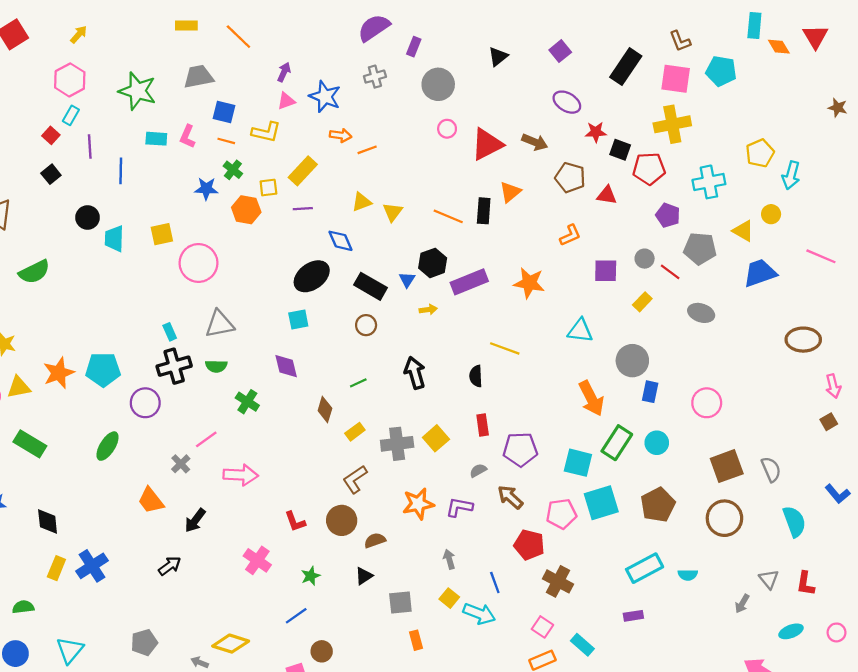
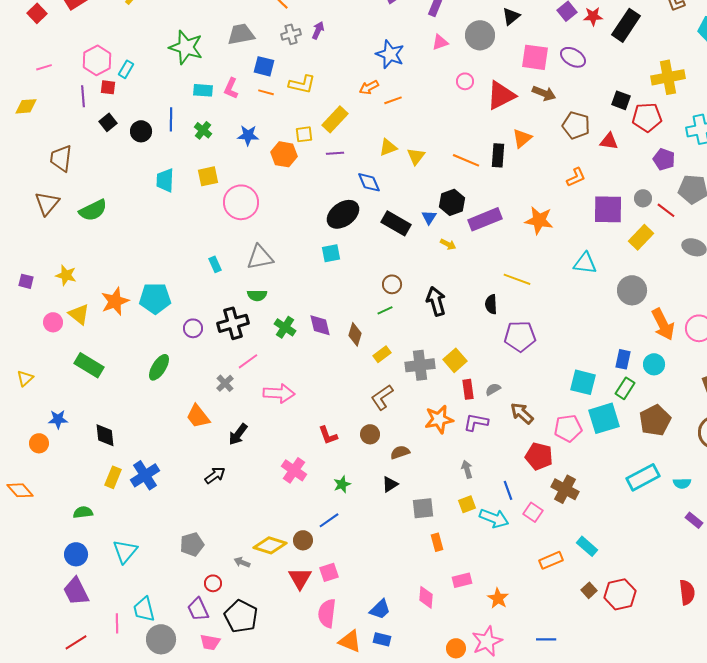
gray cross: (375, 77) -> (291, 34), moved
pink square: (676, 79) -> (535, 57), moved
pink hexagon: (70, 80) -> (97, 60), moved
gray circle: (438, 84) -> (480, 35), moved
blue star: (325, 97) -> (390, 54), moved
pink triangle: (286, 101) -> (440, 42), moved
red star: (596, 132) -> (593, 16), moved
red square: (51, 135) -> (108, 87), turned -35
orange arrow: (341, 135) -> (369, 87), turned 144
purple line: (90, 146) -> (83, 96), moved
green cross: (233, 170) -> (203, 130), moved
black circle: (88, 217) -> (141, 131), moved
purple square: (606, 271) -> (608, 209), size x1.4
yellow rectangle: (642, 302) -> (641, 237), size x1.4
yellow arrow: (428, 310) -> (448, 244), turned 35
brown circle: (366, 325) -> (392, 284), moved
black cross: (174, 366) -> (233, 323), moved
purple diamond: (286, 366) -> (320, 325), moved
yellow triangle: (19, 387) -> (79, 314), turned 50
blue rectangle: (650, 392) -> (623, 359), moved
orange arrow: (591, 398) -> (663, 324), moved
purple circle: (145, 403) -> (193, 328), size x0.7
red rectangle: (483, 425) -> (468, 389), moved
green rectangle: (617, 443) -> (625, 388), moved, size x0.7
purple pentagon: (520, 449) -> (520, 336), moved
brown circle: (342, 520) -> (370, 434), size x0.7
yellow square: (449, 598) -> (467, 504), turned 30
purple rectangle: (633, 616) -> (694, 520), moved, turned 48
pink square: (542, 627) -> (533, 512), moved
brown circle: (322, 651) -> (303, 540), moved

